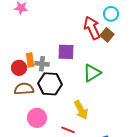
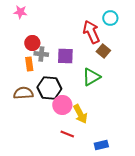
brown square: (107, 35) -> (103, 51), moved
gray cross: (42, 64) -> (41, 54), moved
red circle: (19, 68) -> (32, 43), moved
pink circle: (37, 118) -> (62, 105), moved

